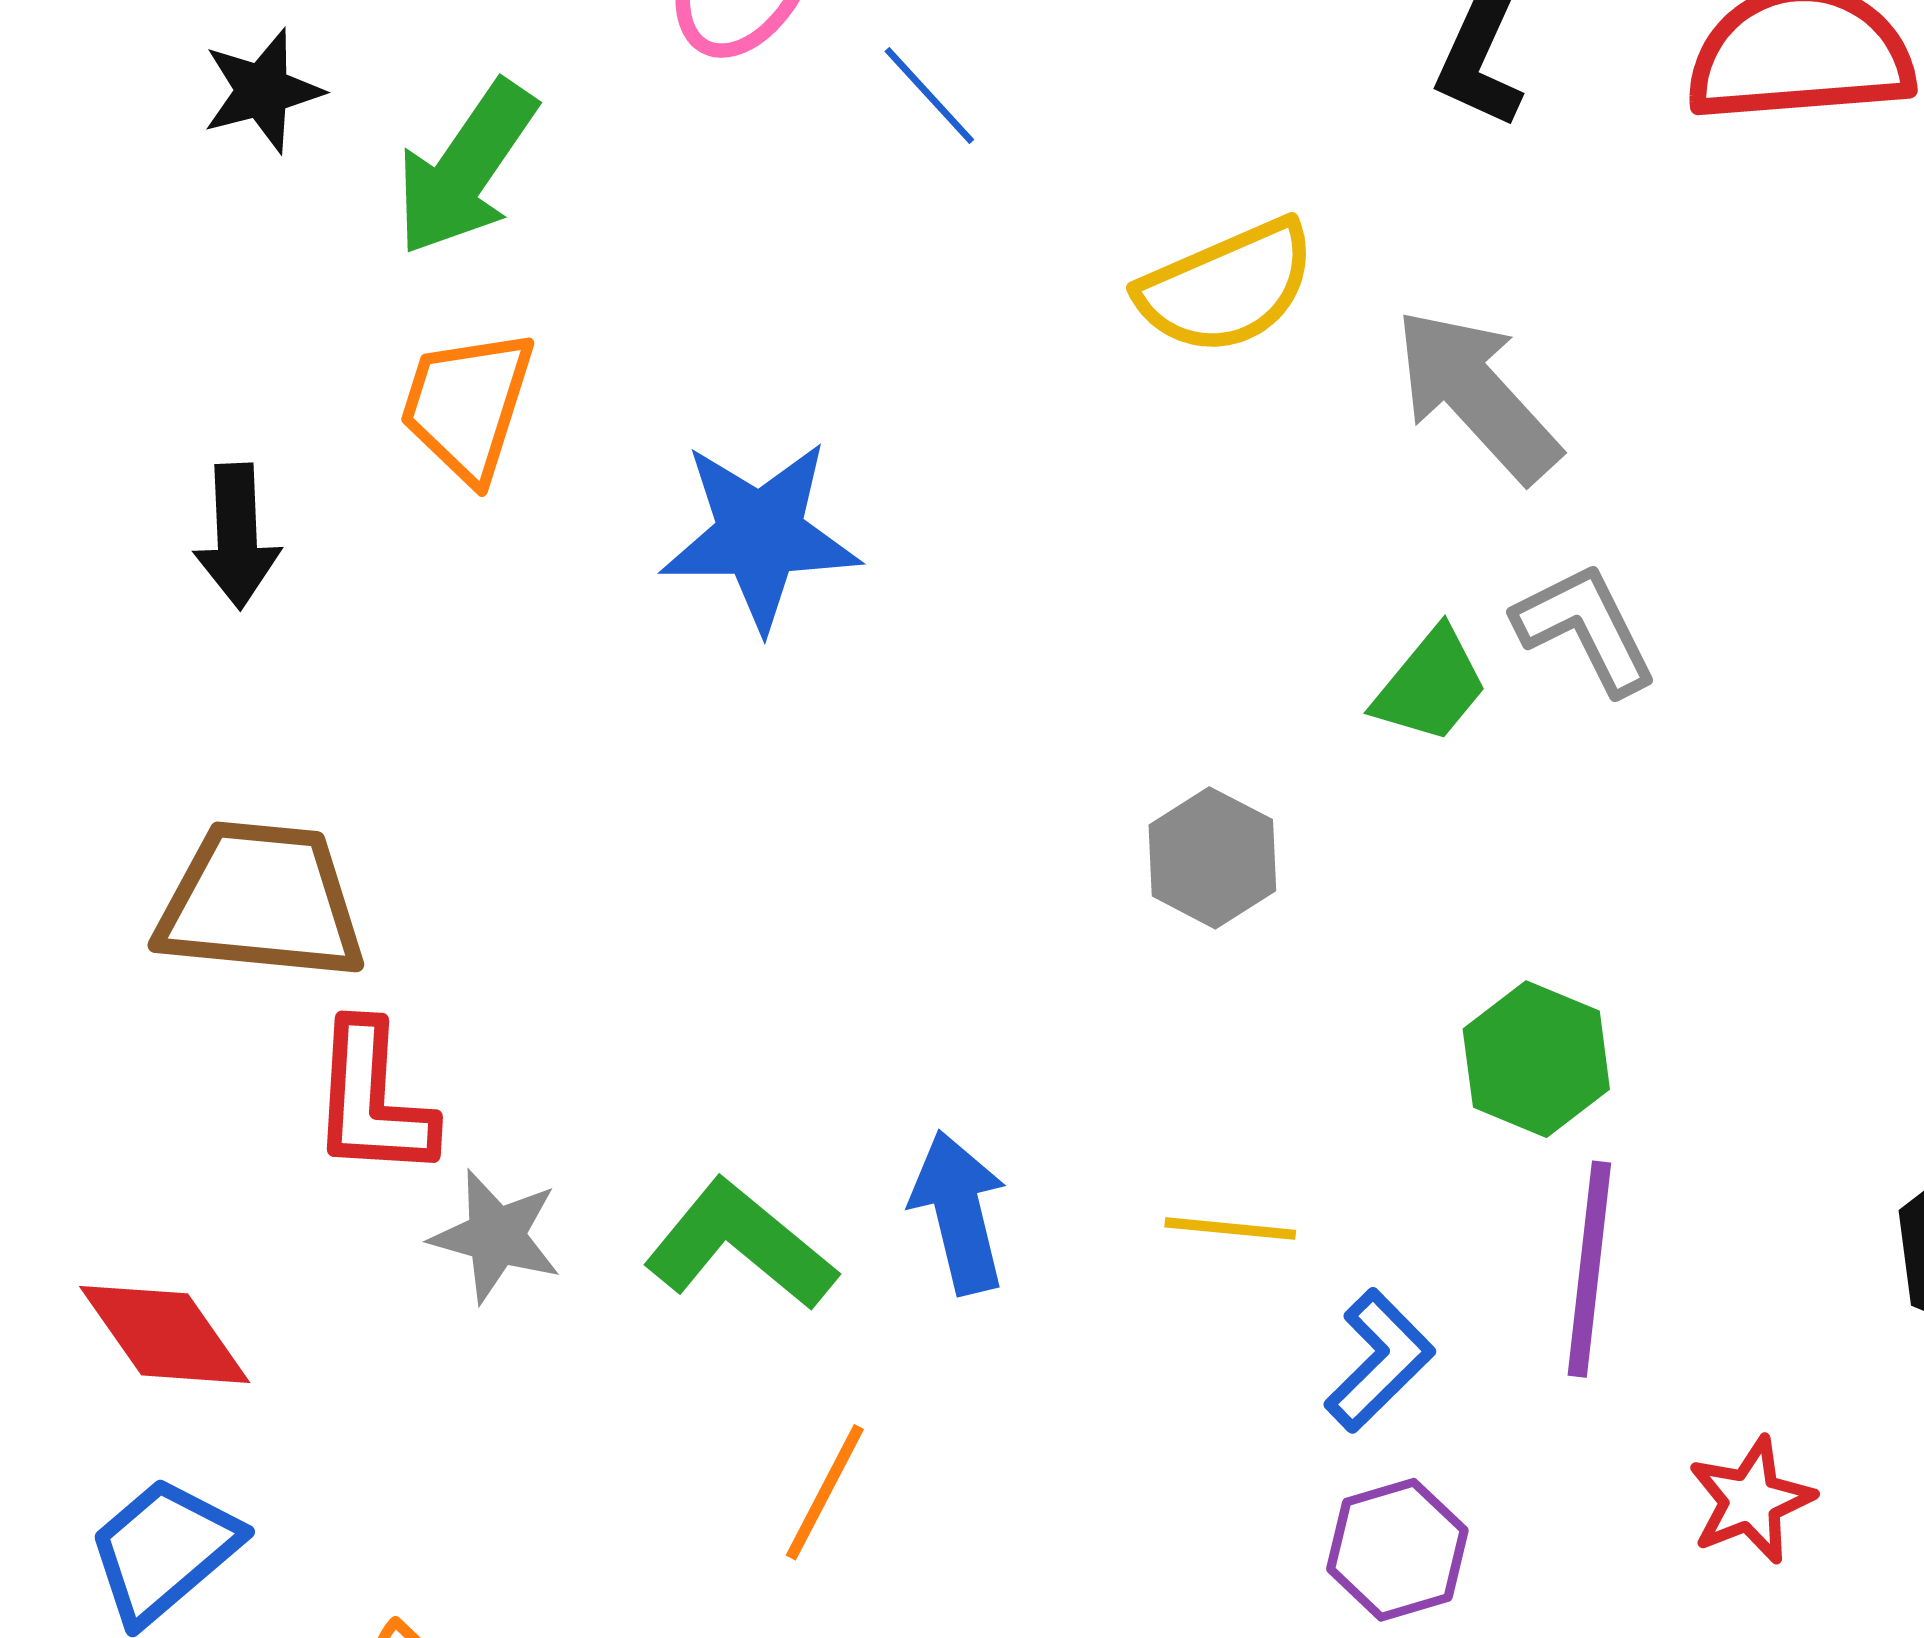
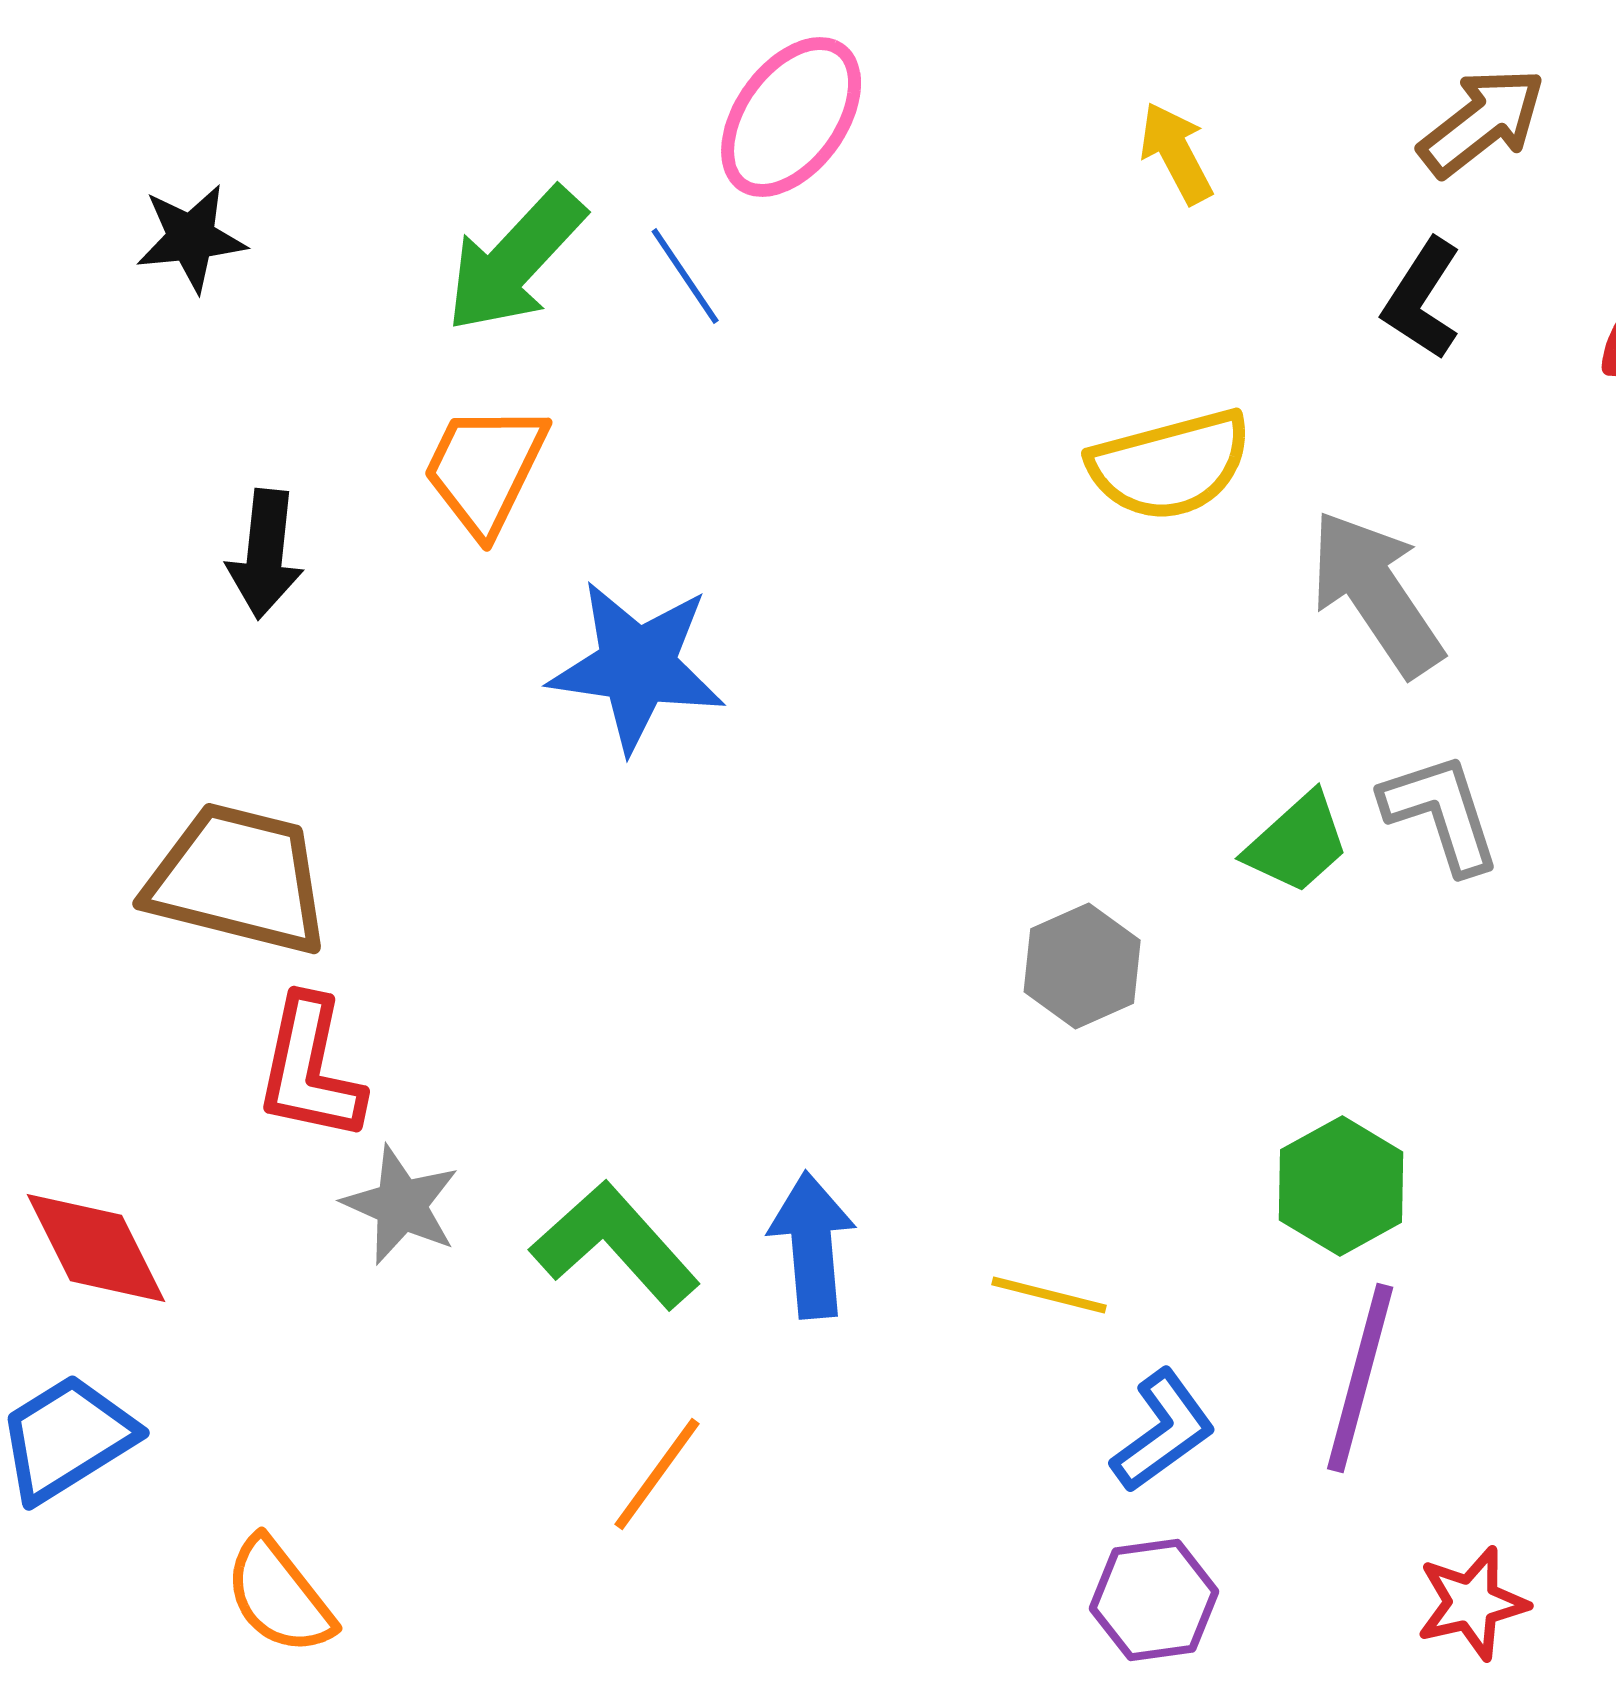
black star: (262, 91) -> (191, 238), moved
blue line: (929, 96) -> (685, 276), moved
blue star: (760, 535) -> (637, 666), moved

